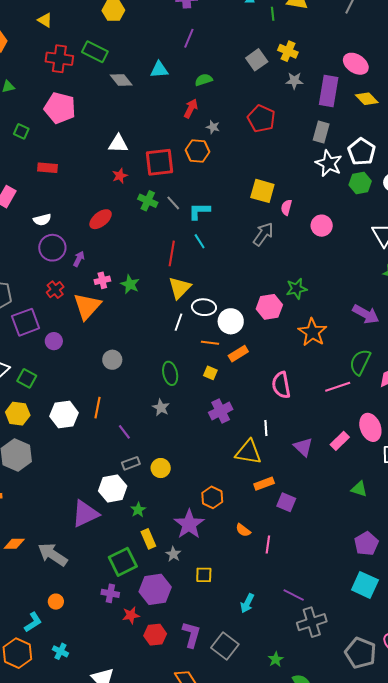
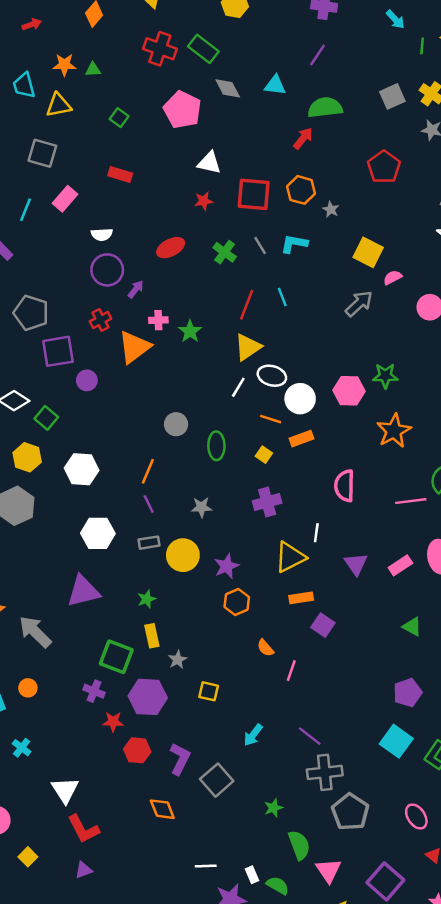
green semicircle: (204, 80) -> (325, 108), size x1.6
pink pentagon: (60, 108) -> (182, 110), moved
gray star: (213, 127) -> (331, 209), moved
green square: (21, 131) -> (119, 118), moved
green cross: (148, 201) -> (225, 252), moved
pink semicircle: (286, 207) -> (393, 277), turned 35
cyan L-shape: (199, 211) -> (294, 244), moved
gray circle: (112, 360) -> (176, 424), moved
orange line: (98, 408) -> (148, 471), moved
gray star: (161, 408) -> (201, 507), moved, turned 30
yellow triangle: (248, 452) -> (290, 557), turned -48
yellow circle: (161, 468) -> (183, 555), size x1.4
white hexagon: (113, 488) -> (98, 533), moved
purple star: (189, 524) -> (227, 566), moved, size x0.7
green square: (123, 562) -> (116, 657), turned 36
gray pentagon: (360, 653) -> (350, 812), moved

